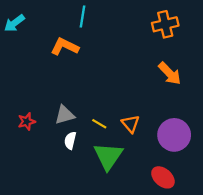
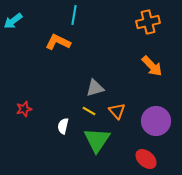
gray triangle: (65, 115) -> (95, 88), moved

